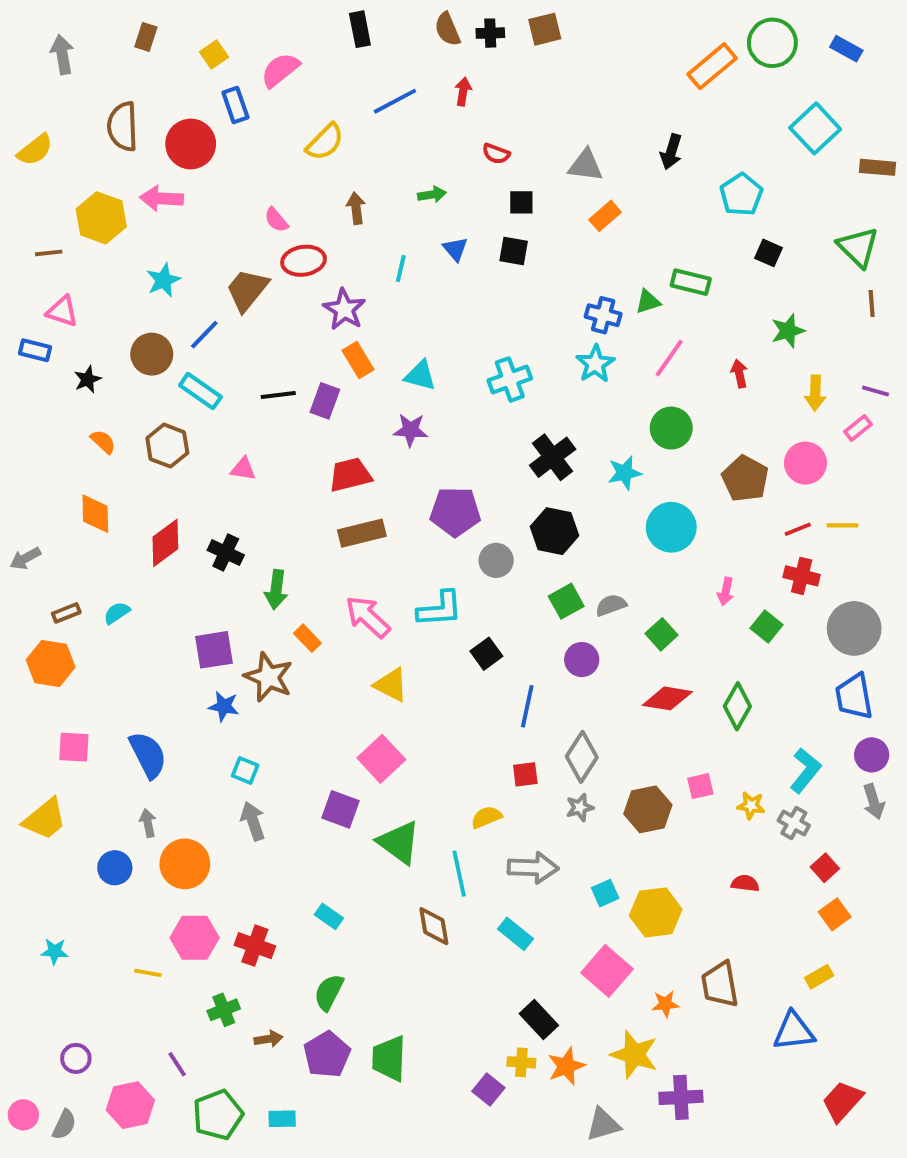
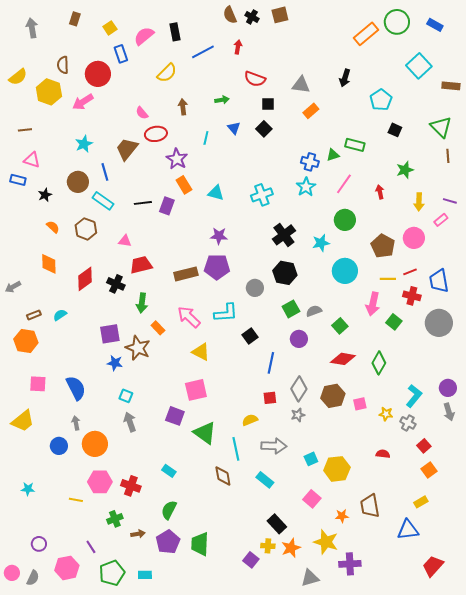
black rectangle: (360, 29) -> (175, 32), moved
black cross: (490, 33) -> (252, 17), turned 32
brown semicircle: (123, 126) -> (63, 65), size x0.7
red semicircle: (496, 154) -> (255, 79), size x1.5
pink arrow: (161, 198) -> (83, 102), turned -35
yellow hexagon: (101, 218) -> (49, 92), moved
black square: (514, 251) -> (264, 129), turned 35
blue line: (204, 335) -> (105, 172), turned -60
purple star: (411, 430) -> (219, 236), moved
red trapezoid: (350, 475) -> (141, 265), moved
purple pentagon: (455, 512) -> (217, 267), moved
yellow line: (842, 525) -> (388, 279), moved
pink arrow: (726, 591) -> (373, 304), size x1.6
blue trapezoid: (854, 697) -> (439, 281), moved
pink square: (381, 759) -> (196, 390), turned 30
brown hexagon: (648, 809) -> (333, 396), moved
pink square: (607, 971) -> (312, 499), size x0.7

